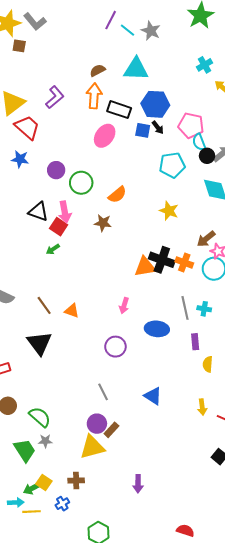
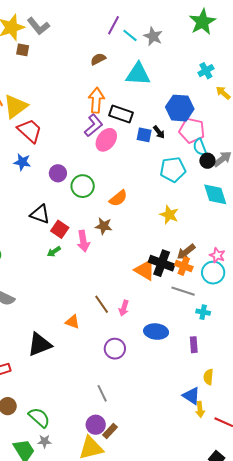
brown semicircle: (98, 70) -> (98, 59), moved
purple L-shape: (55, 97) -> (94, 125), moved
blue hexagon: (155, 104) -> (180, 108), moved
pink arrow: (65, 212) -> (83, 241), moved
brown arrow: (206, 239) -> (186, 252), moved
orange triangle: (145, 267) -> (145, 270), turned 40
brown line: (44, 305) -> (102, 304), moved
gray line: (185, 308) -> (183, 291), moved, turned -60
orange triangle: (72, 311) -> (72, 322), moved
black triangle: (39, 343) -> (40, 344), turned 44
yellow semicircle: (208, 364) -> (208, 377), moved
blue triangle: (153, 396) -> (191, 396), moved

